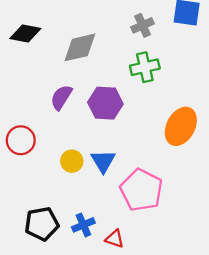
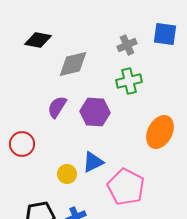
black diamond: (25, 34) -> (38, 40), moved
yellow circle: (72, 161) -> (67, 174), moved
blue triangle: (103, 161) -> (93, 162), turned 35

